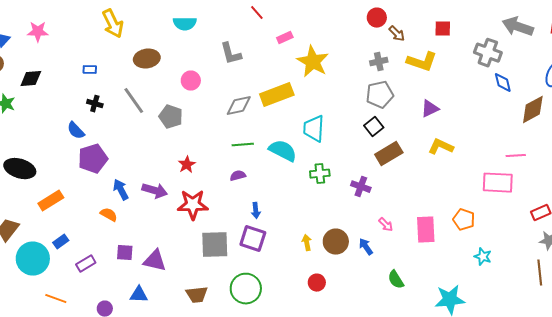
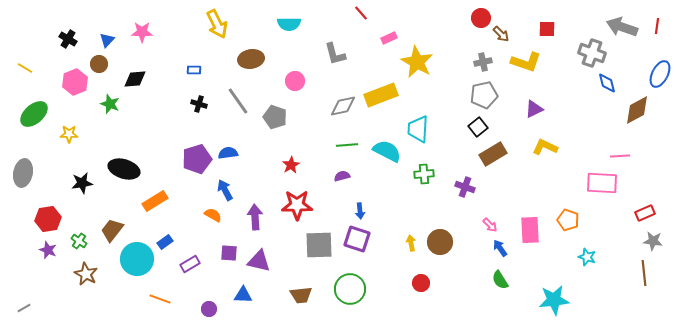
blue semicircle: (76, 131) -> (228, 153), moved, turned 126
purple arrow: (155, 191) -> (255, 217), moved, turned -110
blue arrow: (366, 247) -> (500, 248), moved

